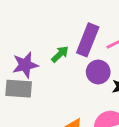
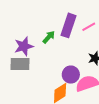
purple circle: (98, 72) -> (71, 75), moved

